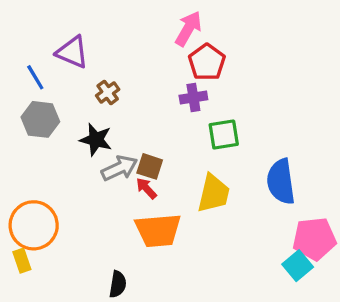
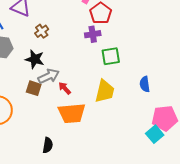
brown square: (150, 166) -> (34, 88), moved
blue semicircle: (281, 182) -> (145, 84), size x0.6

